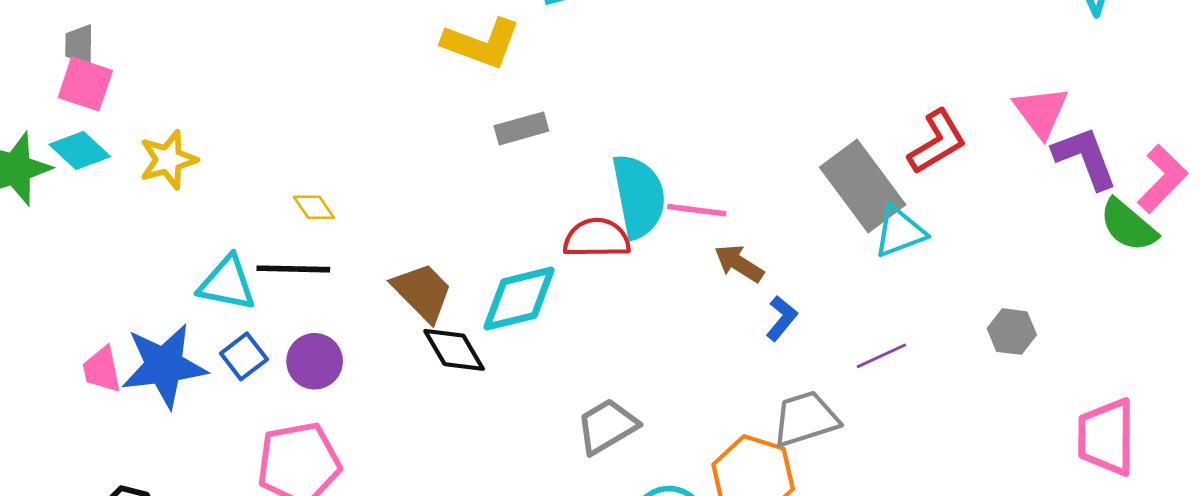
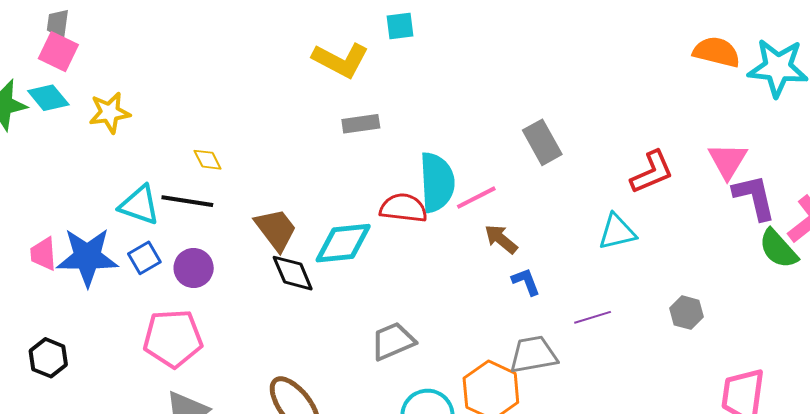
gray rectangle: (863, 186) -> (542, 142), moved, size x0.7
pink line: (697, 210) -> (476, 198), turned -42
blue L-shape: (782, 318) -> (526, 282), turned -68

